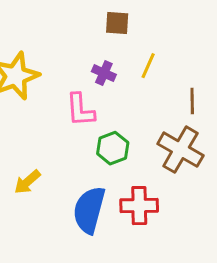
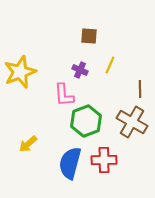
green hexagon: (113, 148) -> (86, 121), size x1.4

